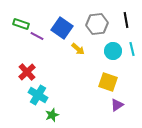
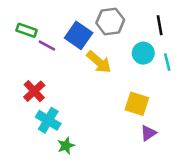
gray hexagon: (97, 24) -> (110, 21), moved
yellow arrow: (78, 49) -> (99, 62), size x1.5
cyan circle: (113, 51) -> (143, 53), moved

